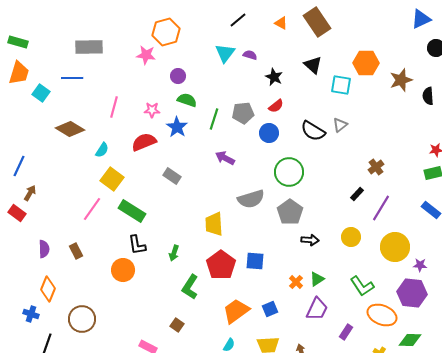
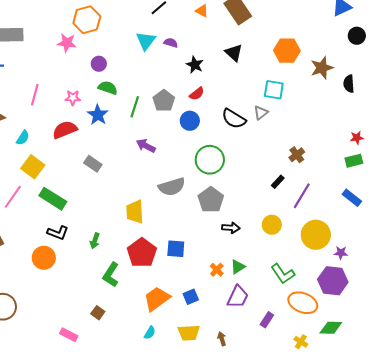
cyan square: (341, 85) -> (274, 90), moved
gray pentagon: (243, 113) -> (164, 101), turned -30
black L-shape: (137, 245) -> (58, 233), turned -60

